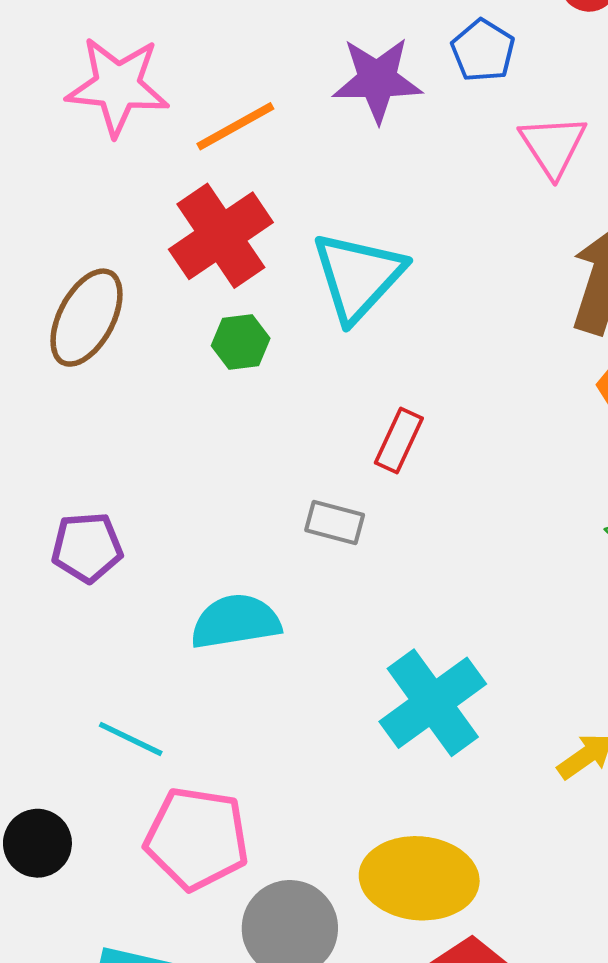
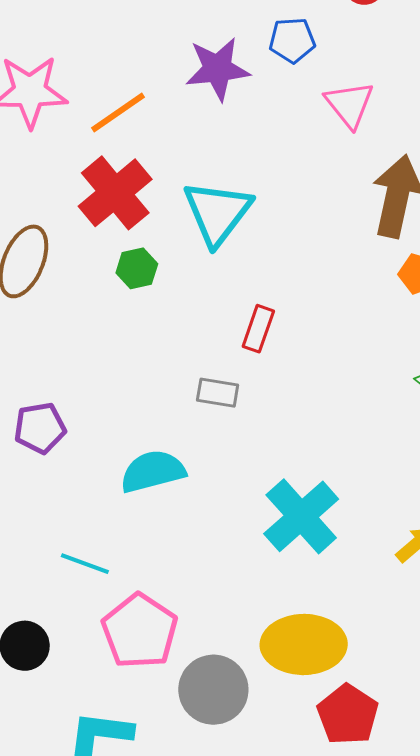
blue pentagon: (483, 51) -> (292, 40), turned -30
pink pentagon: (197, 838) -> (140, 631), turned 30

